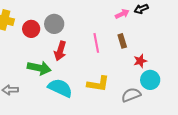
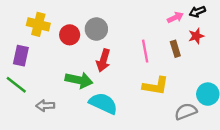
red star: (140, 61) -> (196, 36), moved
yellow L-shape: (98, 84) -> (156, 86), moved

